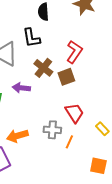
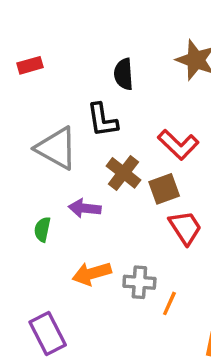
red L-shape: (74, 52) -> (178, 145), turned 100
red trapezoid: (74, 113) -> (185, 228), moved
orange arrow: (17, 136) -> (92, 273), moved

